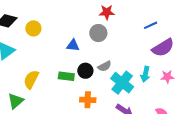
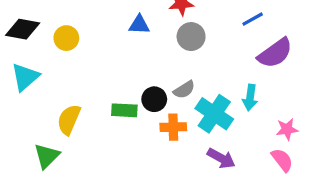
gray circle: (98, 33) -> (191, 37), moved
blue triangle: (73, 45) -> (139, 25), moved
pink star: (167, 77) -> (287, 129), moved
orange cross: (88, 100) -> (173, 127), moved

